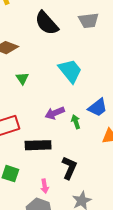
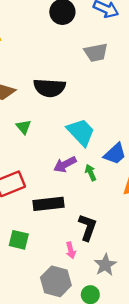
black semicircle: (47, 23) -> (49, 88), moved, turned -40
cyan trapezoid: (70, 71) -> (81, 132), moved
pink arrow: (45, 186) -> (71, 250), moved

